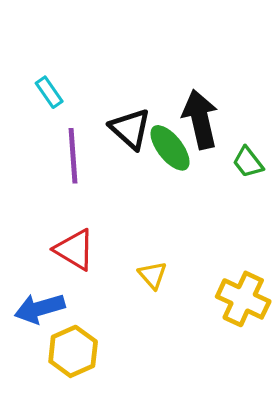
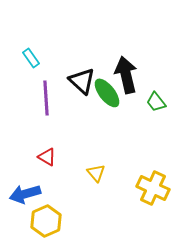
red triangle: (75, 250) -> (47, 157), size x0.7

